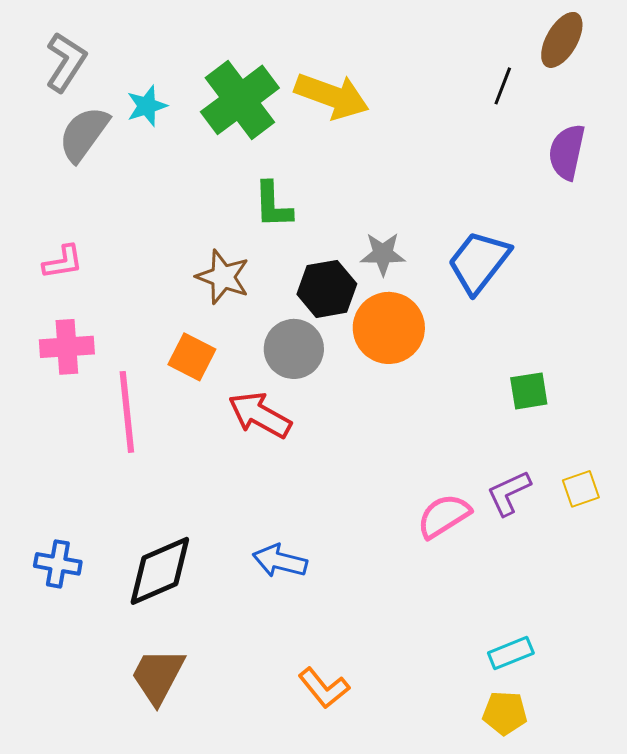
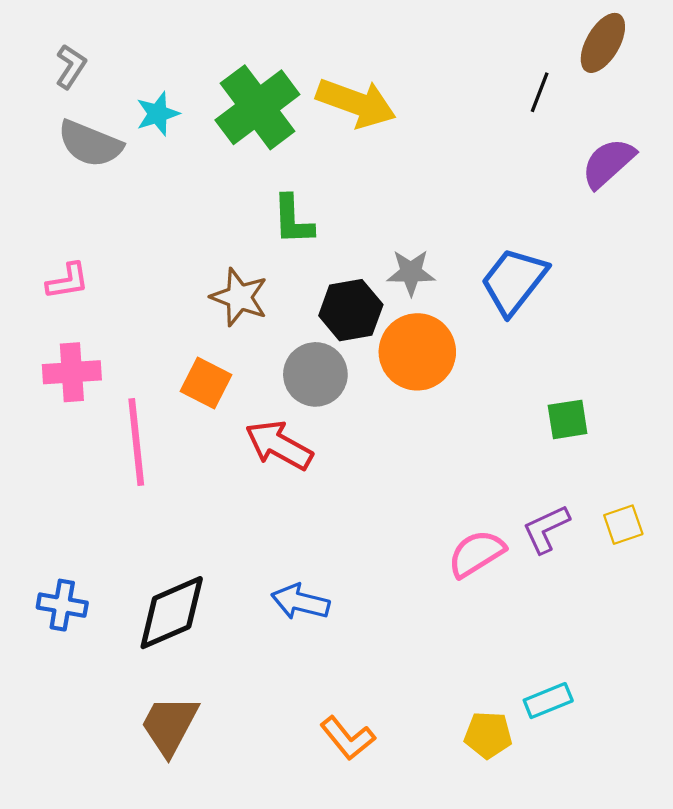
gray L-shape: (66, 62) -> (71, 67), size x0.7
gray semicircle: (84, 134) -> (90, 144), turned -104
purple semicircle: (567, 152) -> (608, 163), turned 36
yellow pentagon: (505, 713) -> (488, 735), moved

